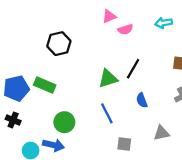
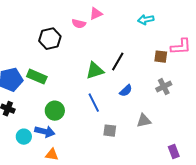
pink semicircle: (125, 29) -> (79, 24), moved, turned 32
blue semicircle: (142, 100) -> (126, 91), turned -112

